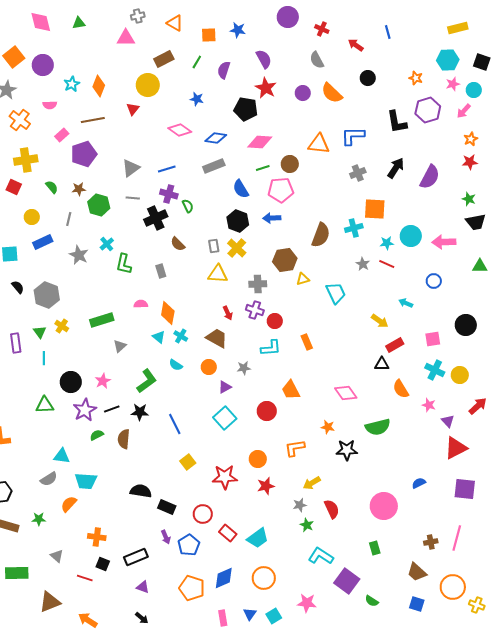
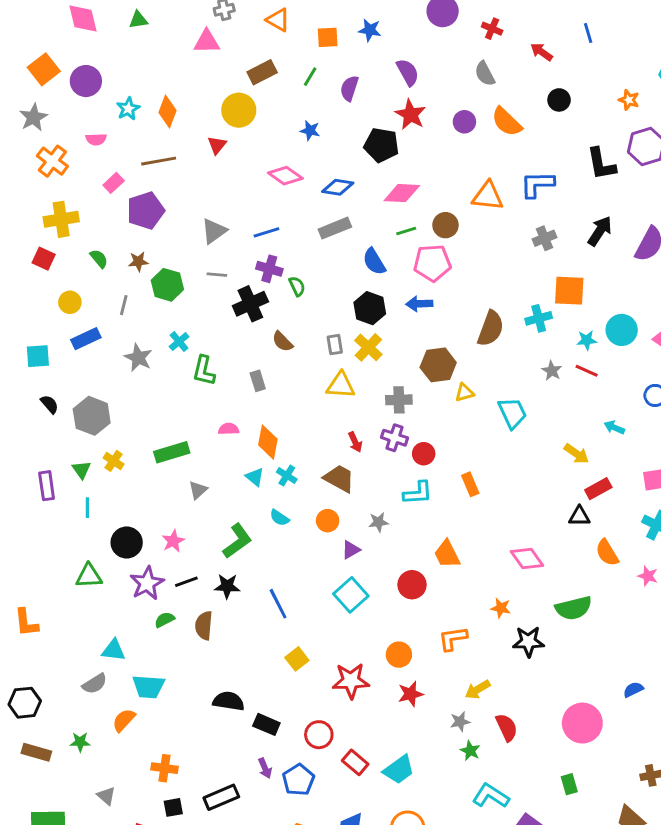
black square: (103, 564) -> (173, 807), turned -32

